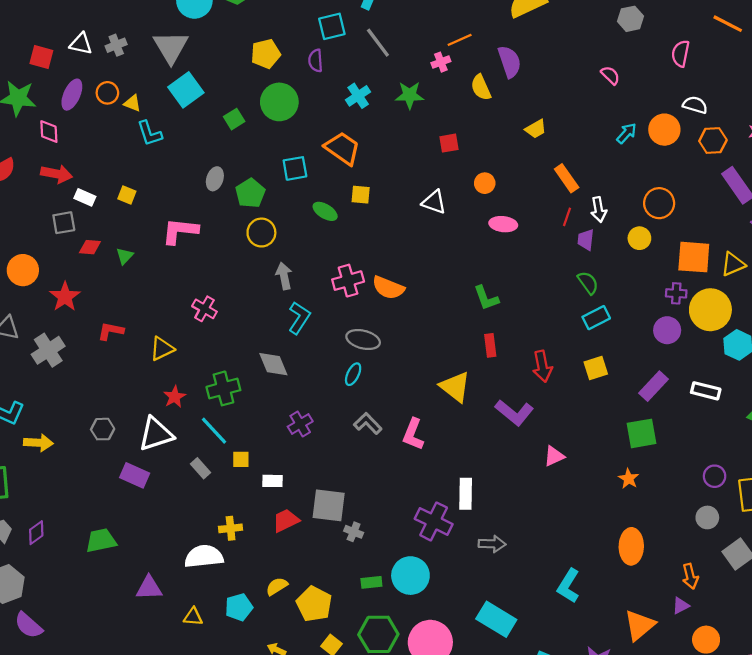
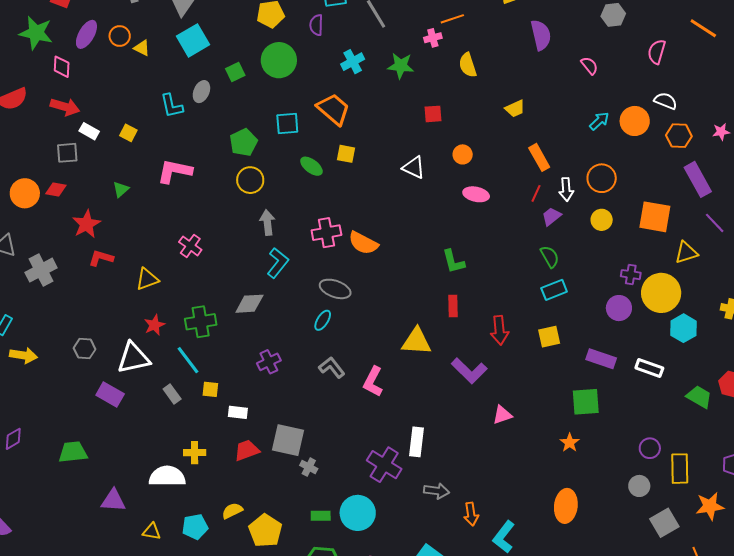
purple semicircle: (509, 62) -> (541, 35), moved
cyan L-shape: (150, 133) -> (172, 106), moved
gray ellipse: (215, 179) -> (201, 92), moved
orange circle: (659, 203) -> (602, 178), moved
purple trapezoid: (586, 240) -> (551, 216), turned 40
red diamond: (90, 247) -> (56, 189), moved
orange square: (694, 257) -> (655, 217), moved
red star: (65, 297) -> (86, 224), moved
gray diamond: (273, 364) -> (249, 304), turned -76
purple rectangle: (653, 386) -> (601, 359), turned 60
yellow triangle: (455, 387) -> (416, 341), turned -40
orange arrow: (690, 576) -> (471, 514), moved

